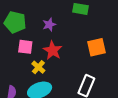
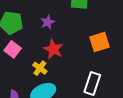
pink square: (25, 47) -> (13, 49), moved, turned 35

